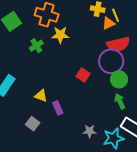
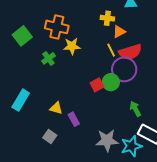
yellow line: (116, 15) -> (111, 50), moved
red square: (83, 75) -> (97, 85), turned 32
green circle: (119, 79) -> (111, 82), moved
gray star: (90, 131) -> (107, 140), size x1.6

